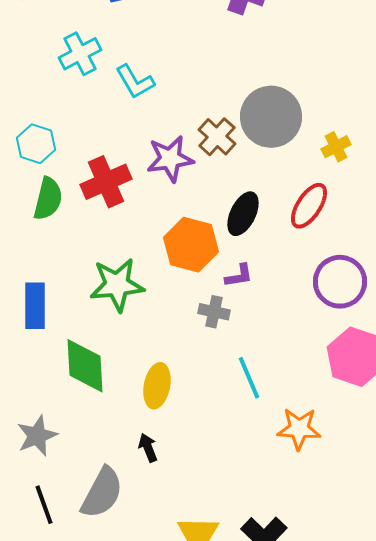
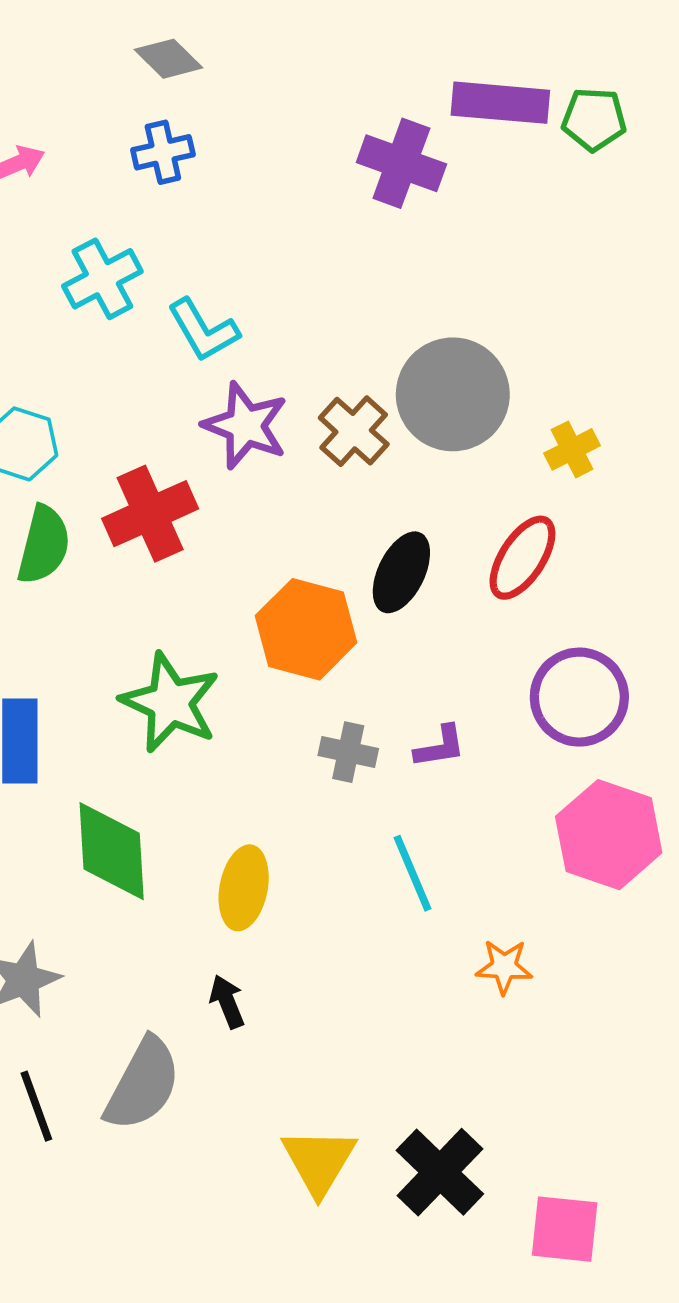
purple star: (170, 159) -> (245, 426), moved, turned 30
purple L-shape: (239, 276) -> (440, 747), moved
green star: (117, 285) -> (170, 703), turned 30
orange star: (299, 429) -> (504, 967), size x0.7

